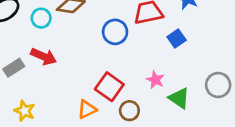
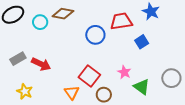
red arrow: (44, 56) -> (41, 64), moved
orange triangle: (87, 109) -> (72, 92), turned -42

